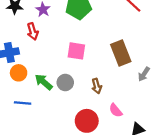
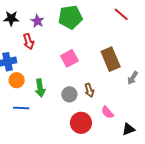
pink square: (76, 51) -> (69, 58), turned -36
green arrow: (44, 82) -> (40, 88), turned -138
gray circle: (65, 83) -> (69, 94), moved

